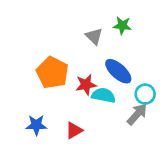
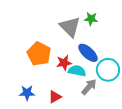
gray triangle: (94, 36) -> (70, 27), size x1.6
cyan circle: (145, 94) -> (108, 70), size x1.5
gray arrow: (137, 114) -> (89, 87), moved

